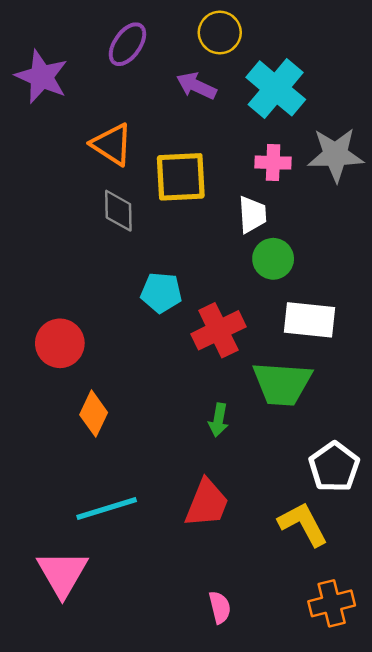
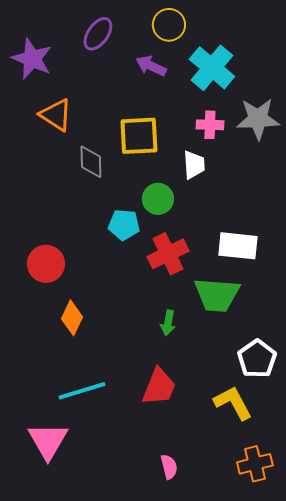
orange triangle: (112, 144) -> (56, 115), moved
green circle: (273, 259) -> (158, 199), moved

